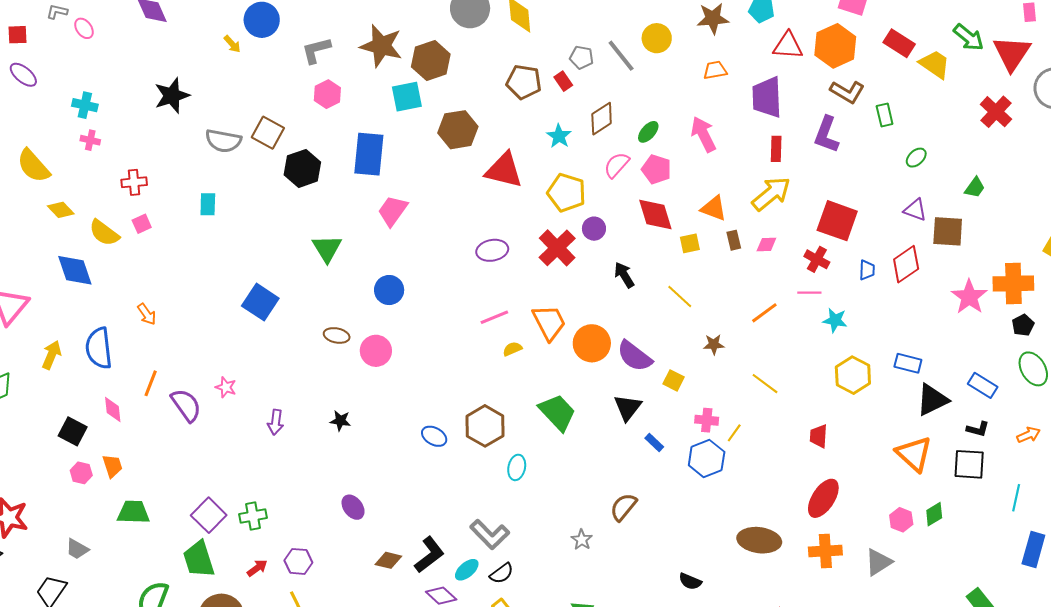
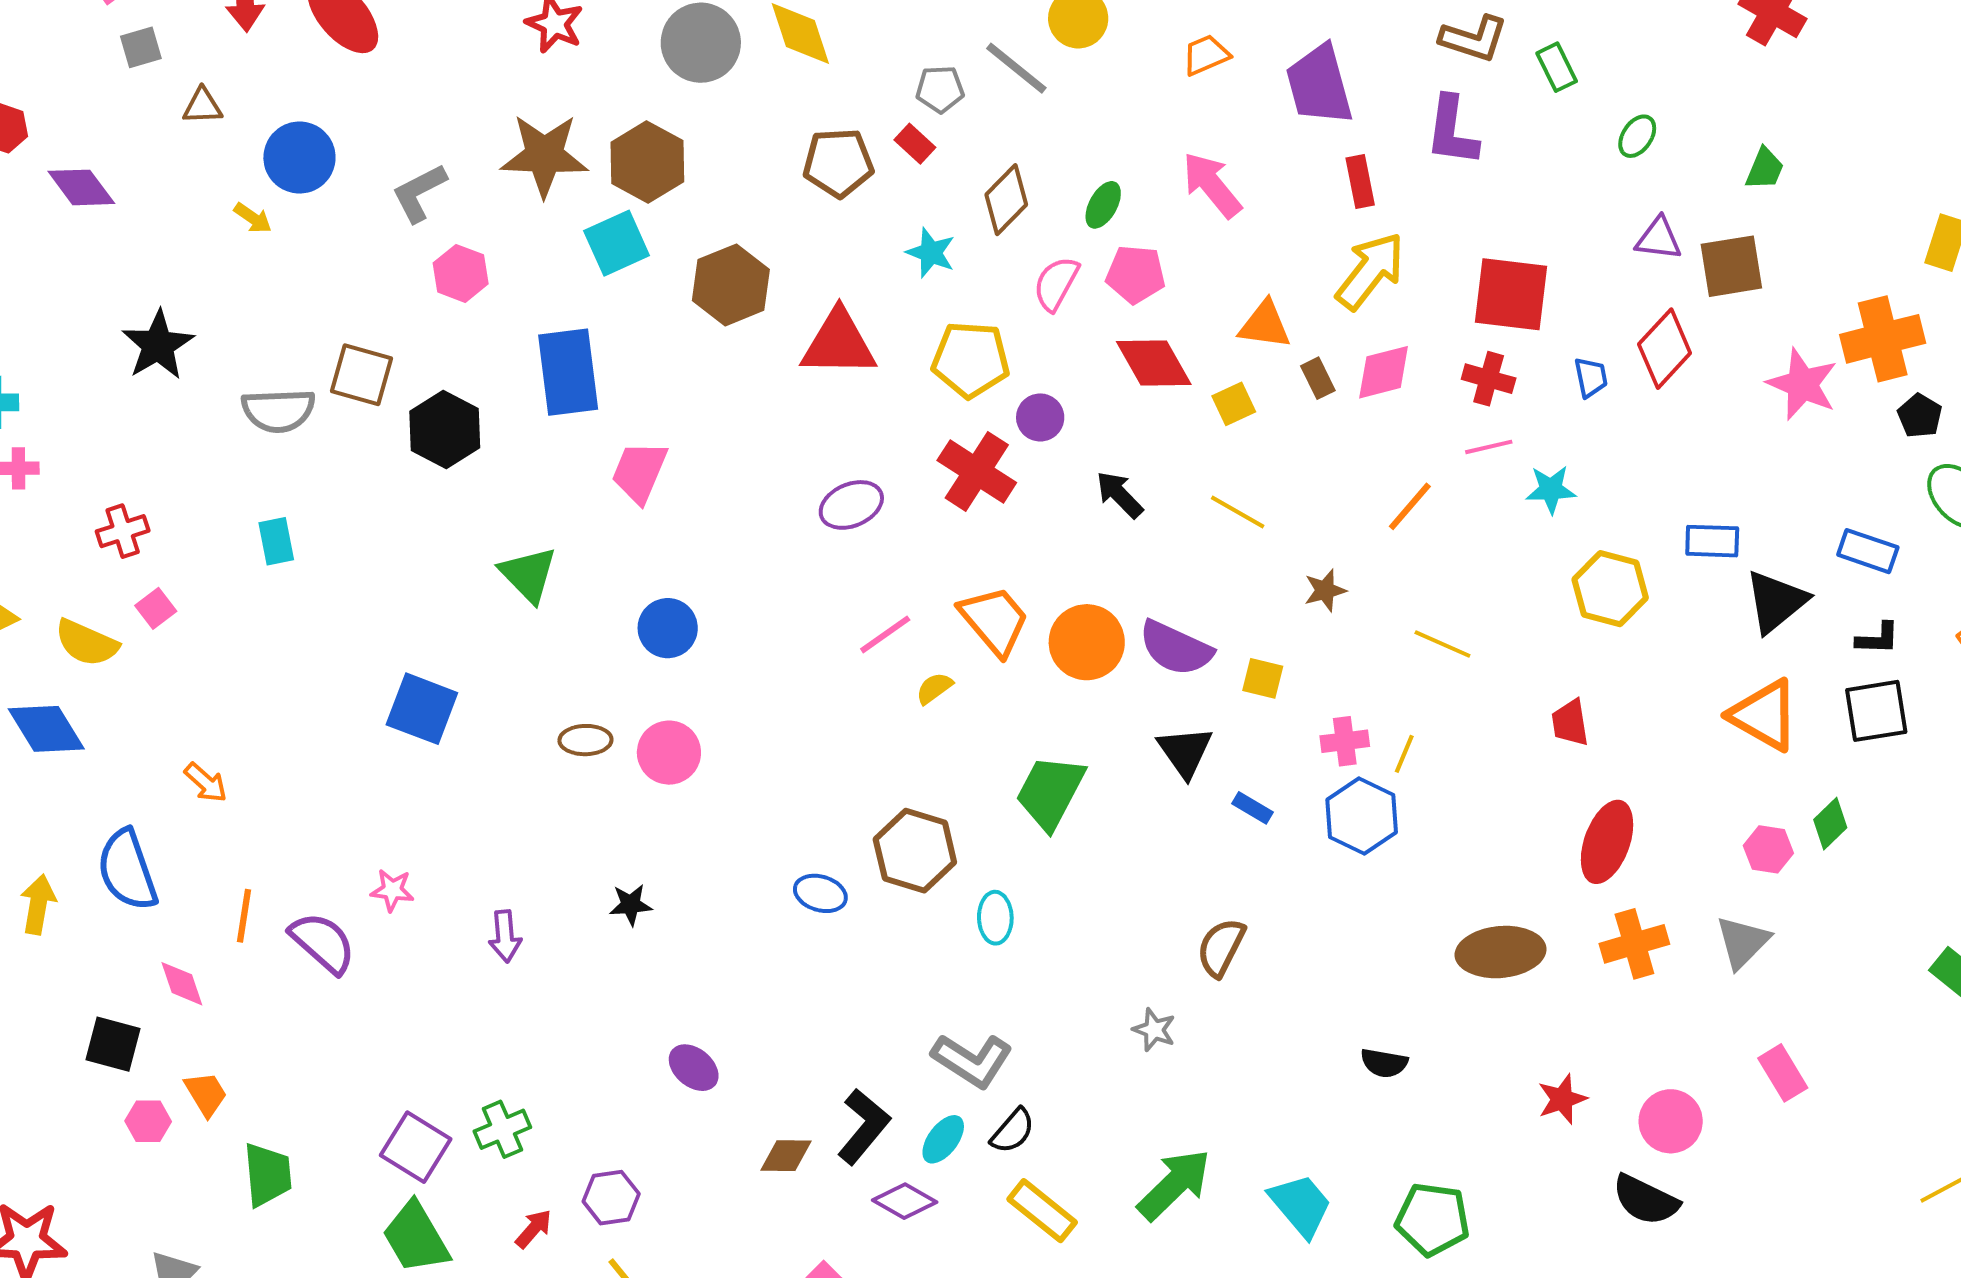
pink diamond: (766, 245) -> (1384, 372), size x1.5
green trapezoid: (557, 412) -> (1050, 792), turned -96
green trapezoid: (133, 512) -> (268, 1175), turned 96

